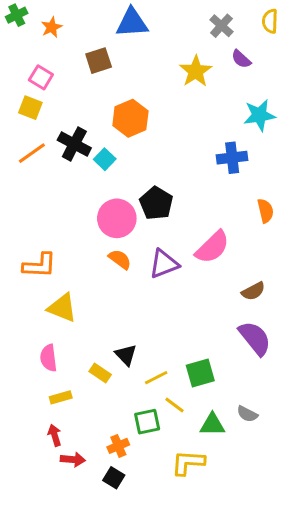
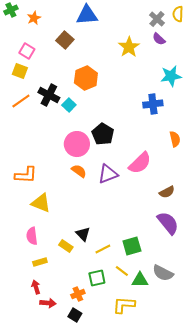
gray cross: (221, 26) -> (157, 19), moved
brown square: (99, 61) -> (65, 40), turned -30
yellow line: (174, 405) -> (122, 271), moved
gray semicircle: (247, 414) -> (163, 273), size x1.5

